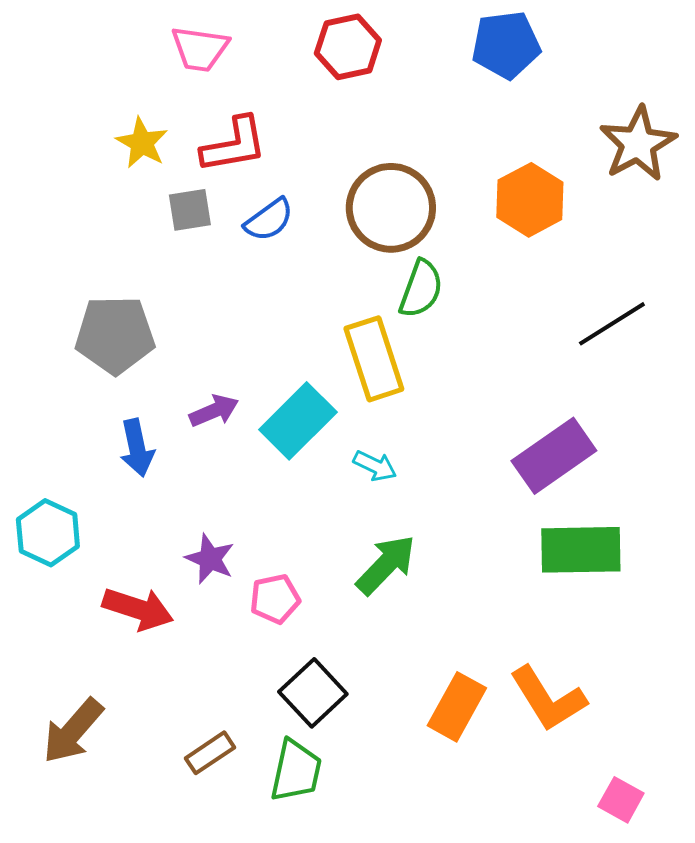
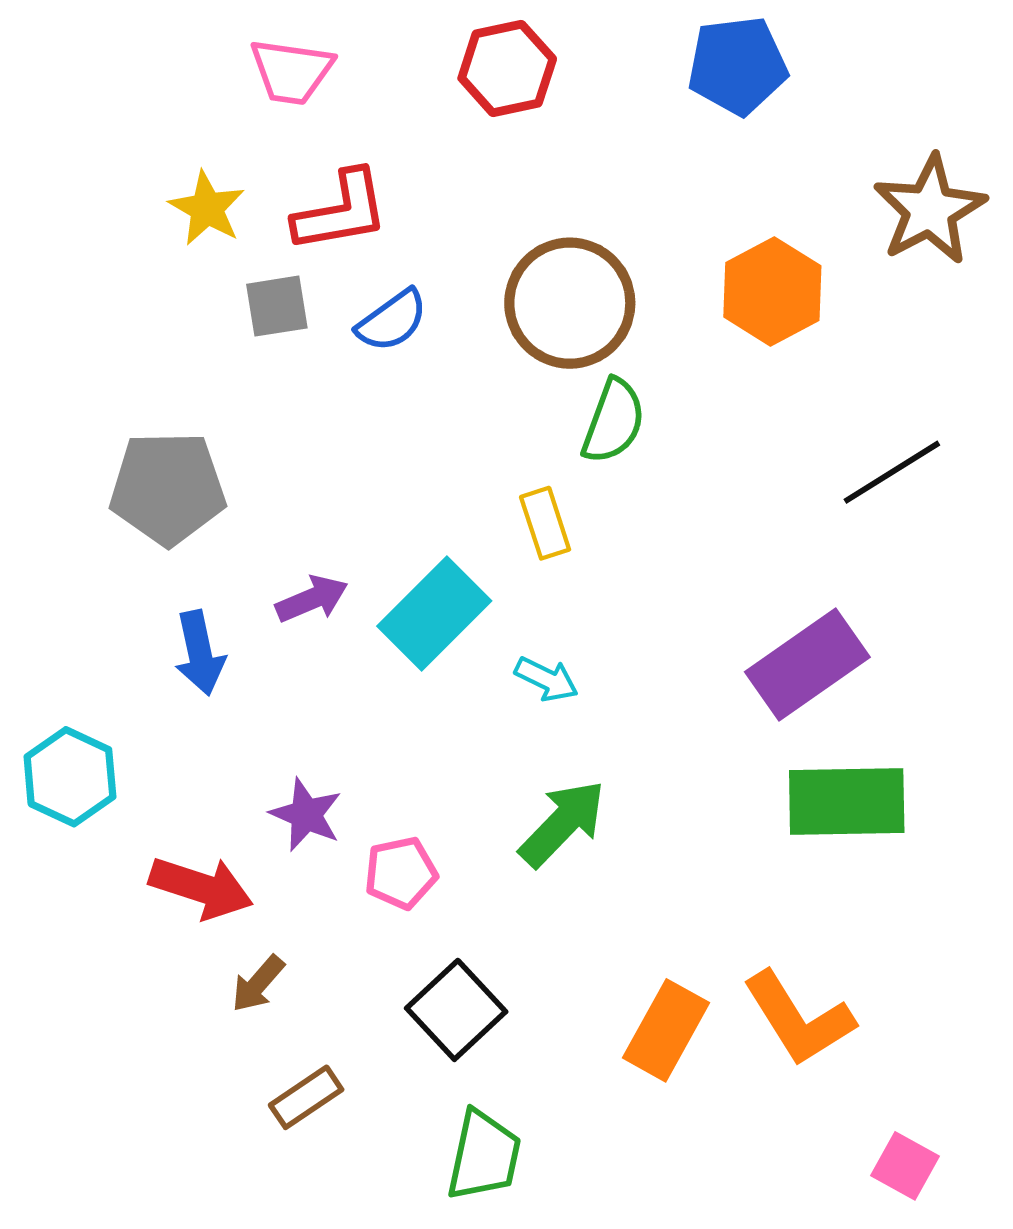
yellow rectangle: (374, 359) -> (545, 523), size x0.6
brown arrow: (73, 731) -> (258, 984), moved, size x0.6
green trapezoid: (296, 771) -> (484, 1156), moved

